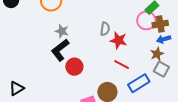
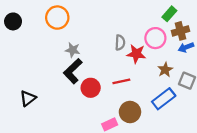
pink circle: (146, 20) -> (155, 38), moved
brown star: (157, 54) -> (165, 70), moved
red line: (122, 65) -> (121, 81), moved, turned -35
black triangle: (17, 88) -> (28, 98), moved

